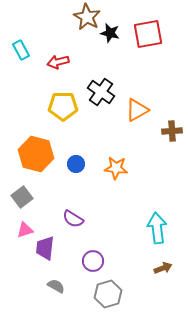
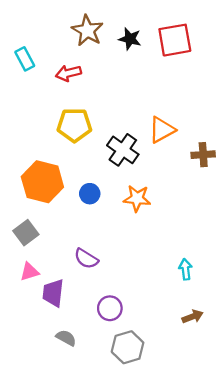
brown star: (87, 17) -> (87, 31), moved
black cross: (101, 92) -> (123, 150), moved
cyan arrow: (157, 228) -> (185, 269), size x0.6

